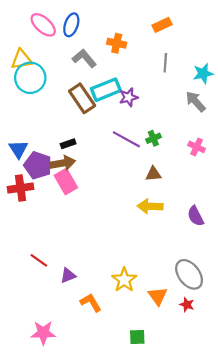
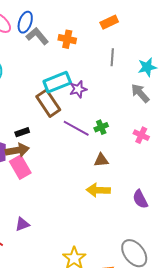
gray L-shape: (84, 58) -> (37, 36), moved
brown rectangle: (82, 98) -> (48, 103), moved
purple triangle: (68, 275) -> (22, 224), moved

